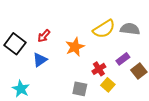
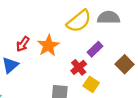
red arrow: (44, 36) -> (23, 44), moved
purple rectangle: (123, 59) -> (95, 49), moved

